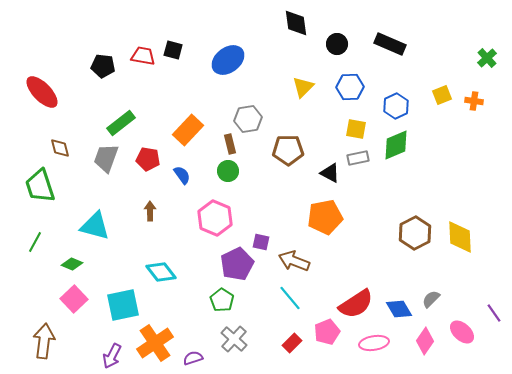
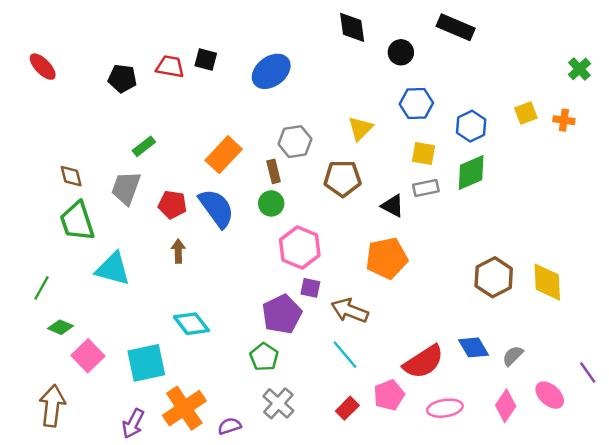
black rectangle: (390, 44) -> (456, 27), moved
yellow triangle: (303, 87) -> (360, 128), moved
red ellipse: (42, 92) -> (43, 67), moved, size x0.7
green rectangle: (121, 123) -> (144, 146), size x0.7
red pentagon: (148, 159) -> (172, 205), moved
blue semicircle: (182, 175) -> (216, 208), size x1.8
green trapezoid: (40, 186) -> (77, 221), moved
pink hexagon: (215, 218) -> (300, 247), moved
green diamond: (72, 264) -> (61, 327), moved
blue diamond: (399, 309) -> (473, 347), moved

